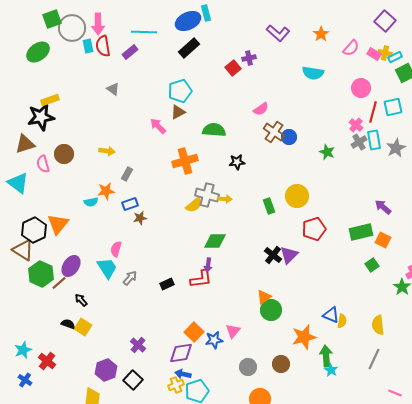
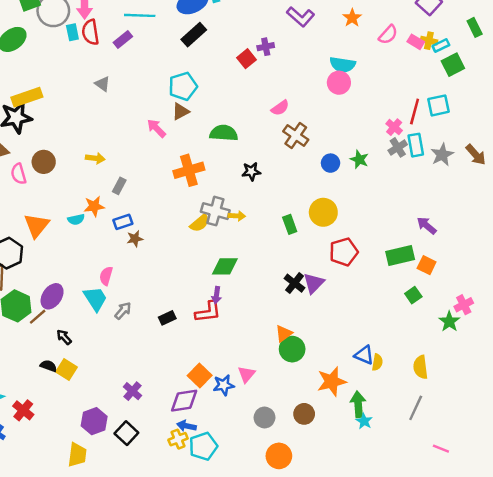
pink circle: (361, 88) -> (339, 83), moved
yellow rectangle: (50, 100) -> (27, 97), size x1.4
blue circle: (289, 137) -> (331, 163), moved
orange triangle: (58, 224) -> (36, 225), moved

